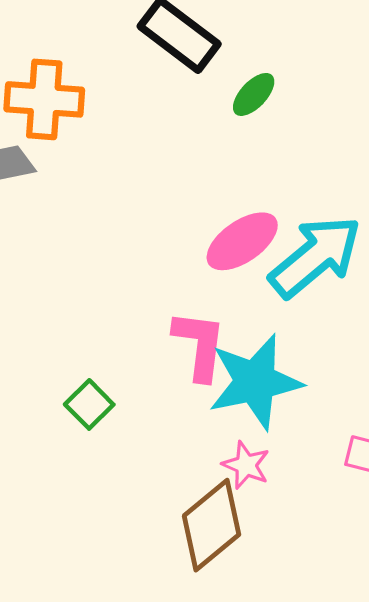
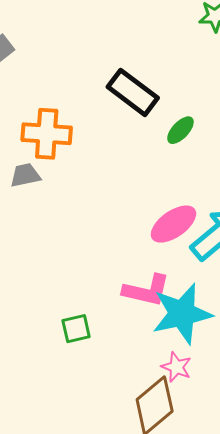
pink L-shape: (200, 345) -> (146, 290), turned 96
green square: (89, 404) -> (76, 329), turned 32

